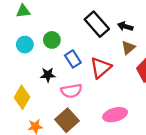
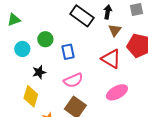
black arrow: (125, 26) -> (108, 12), turned 96
blue rectangle: (73, 59) -> (68, 52), turned 35
red triangle: (101, 68) -> (111, 59), moved, turned -35
black star: (48, 75) -> (39, 72), moved

